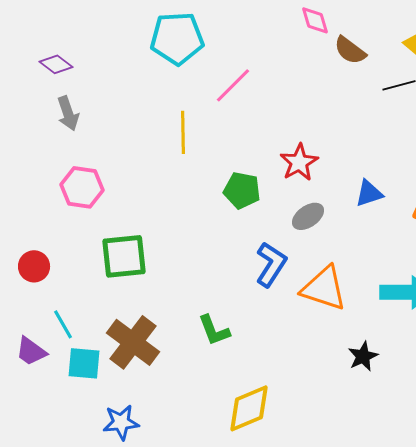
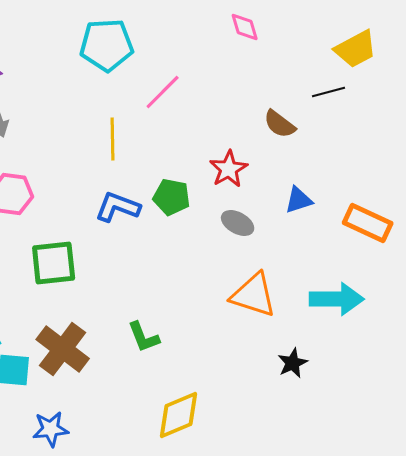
brown semicircle: (350, 50) -> (280, 124), moved
gray ellipse: (308, 216) -> (238, 223), turned 64
blue L-shape: (271, 264) -> (118, 207), moved, turned -102

